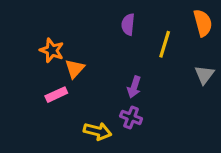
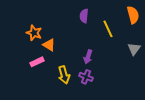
yellow line: (165, 44) -> (108, 29), turned -42
orange triangle: (75, 69) -> (49, 45), turned -40
yellow arrow: (98, 131) -> (64, 75), moved, turned 60

